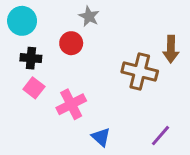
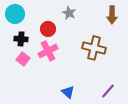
gray star: (89, 16) -> (69, 13), moved
brown arrow: (171, 49) -> (112, 15), moved
pink cross: (71, 104) -> (48, 51), moved

